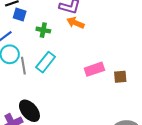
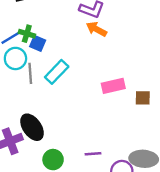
blue square: (20, 15) -> (38, 43), moved
green cross: (43, 30) -> (27, 34), moved

